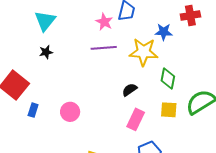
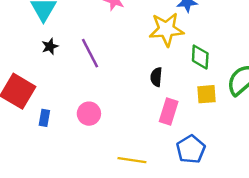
purple line: (104, 48) -> (90, 53), moved, turned 75
black semicircle: (130, 90) -> (156, 77), turned -42

